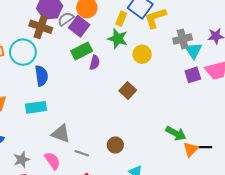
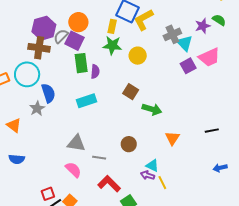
green rectangle: (82, 51) -> (81, 63), turned -60
cyan rectangle: (36, 107) -> (86, 101), moved
green arrow: (176, 133) -> (152, 109), moved
orange triangle: (191, 149) -> (172, 138), moved
gray star: (22, 160) -> (37, 108), moved

